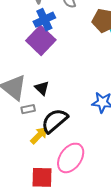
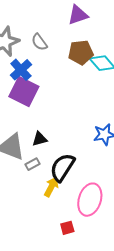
black triangle: (42, 88) -> (40, 139), turned -42
red square: (42, 177) -> (67, 228), size x0.6

